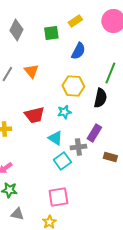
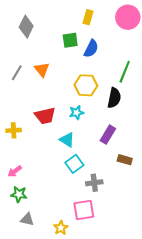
yellow rectangle: (75, 21) -> (88, 17), turned -40
green square: (51, 33) -> (70, 40), moved
gray cross: (78, 147) -> (94, 183), moved
pink square: (58, 197) -> (84, 210), moved

